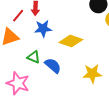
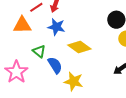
yellow star: (92, 74) -> (74, 81), moved

